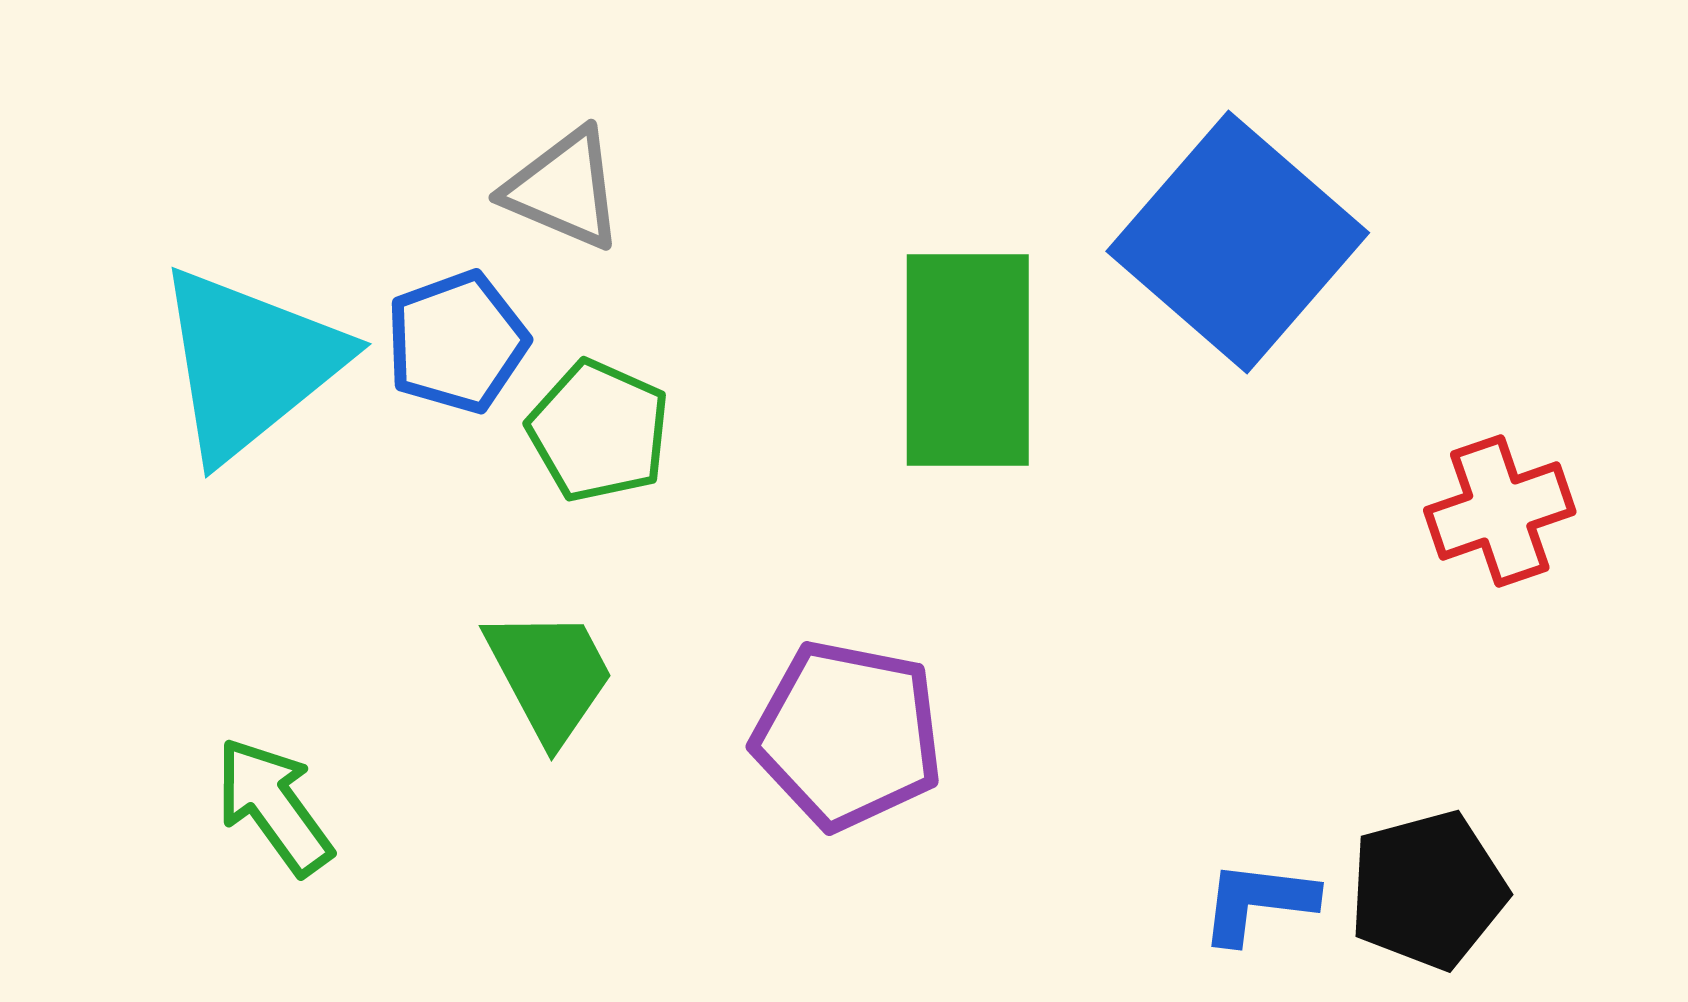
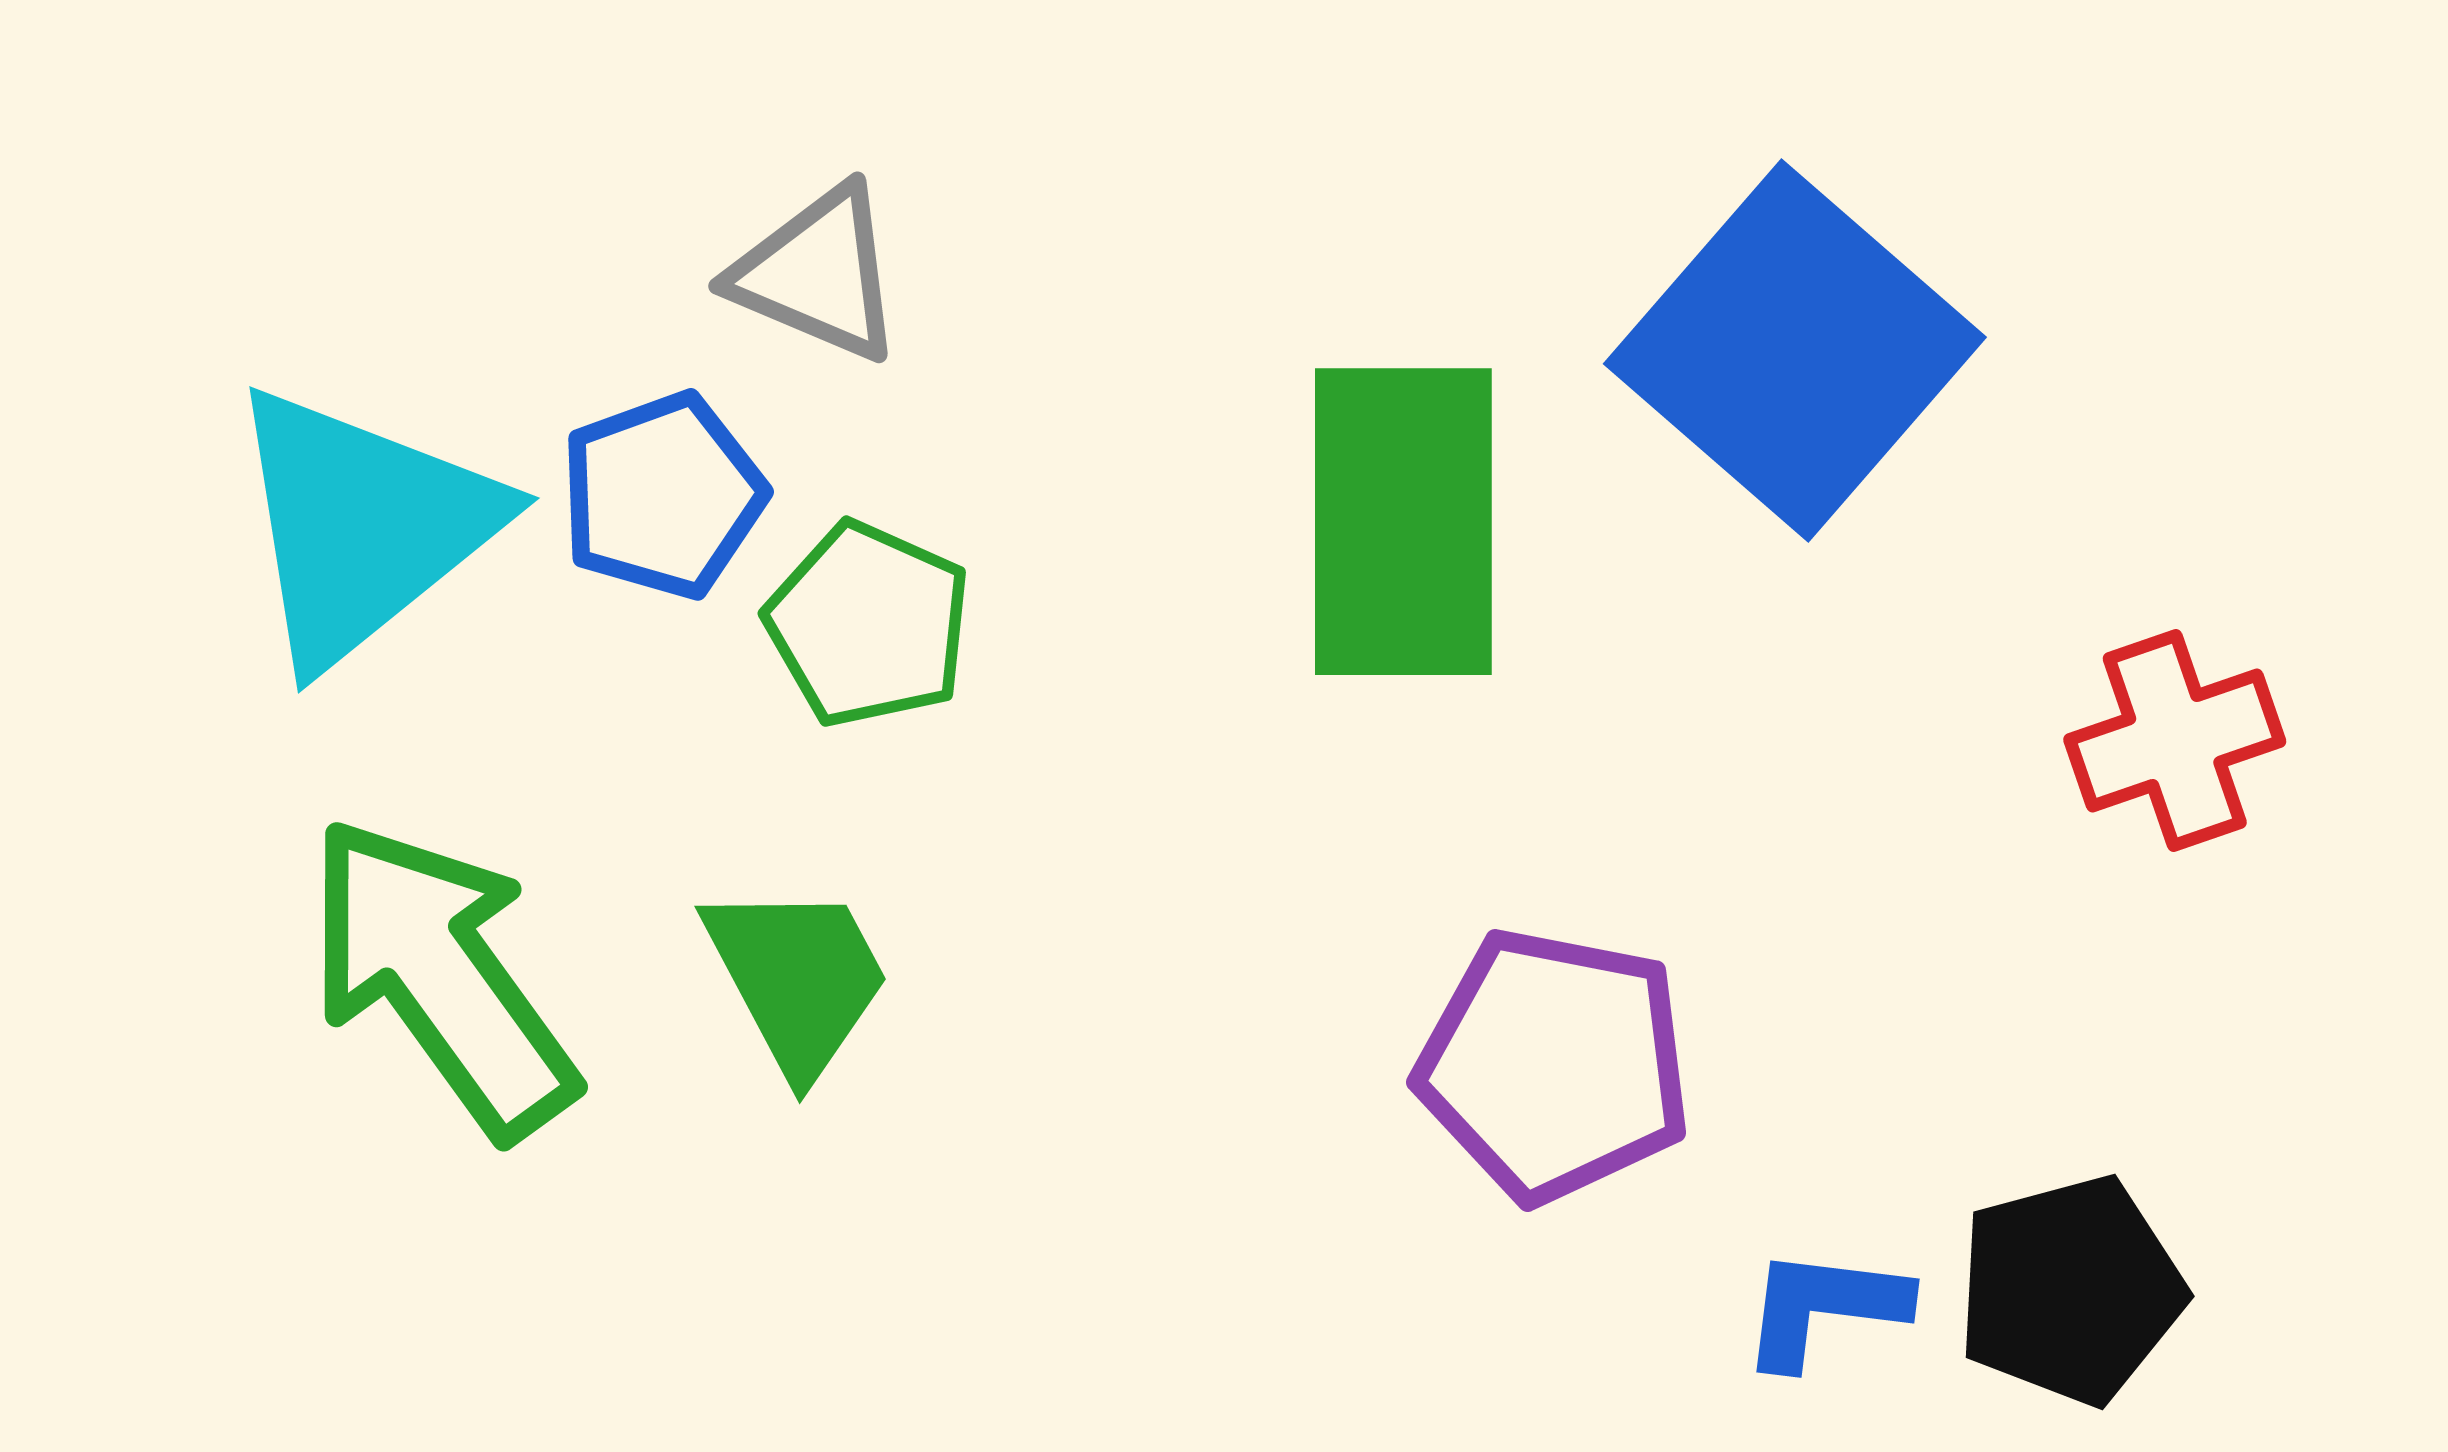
purple pentagon: (848, 735) -> (1554, 1065), moved
green arrow: (274, 806) -> (441, 977), moved, size x1.6

